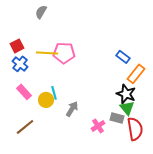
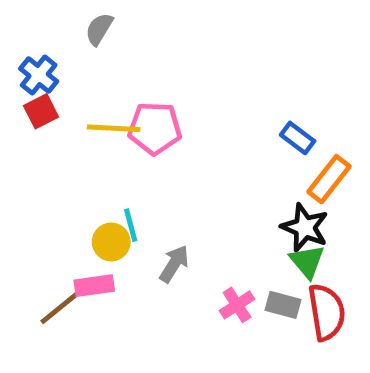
blue cross: (20, 64) -> (39, 75), moved
pink rectangle: (24, 92) -> (94, 286), moved, turned -56
gray rectangle: (117, 118) -> (283, 305), moved

